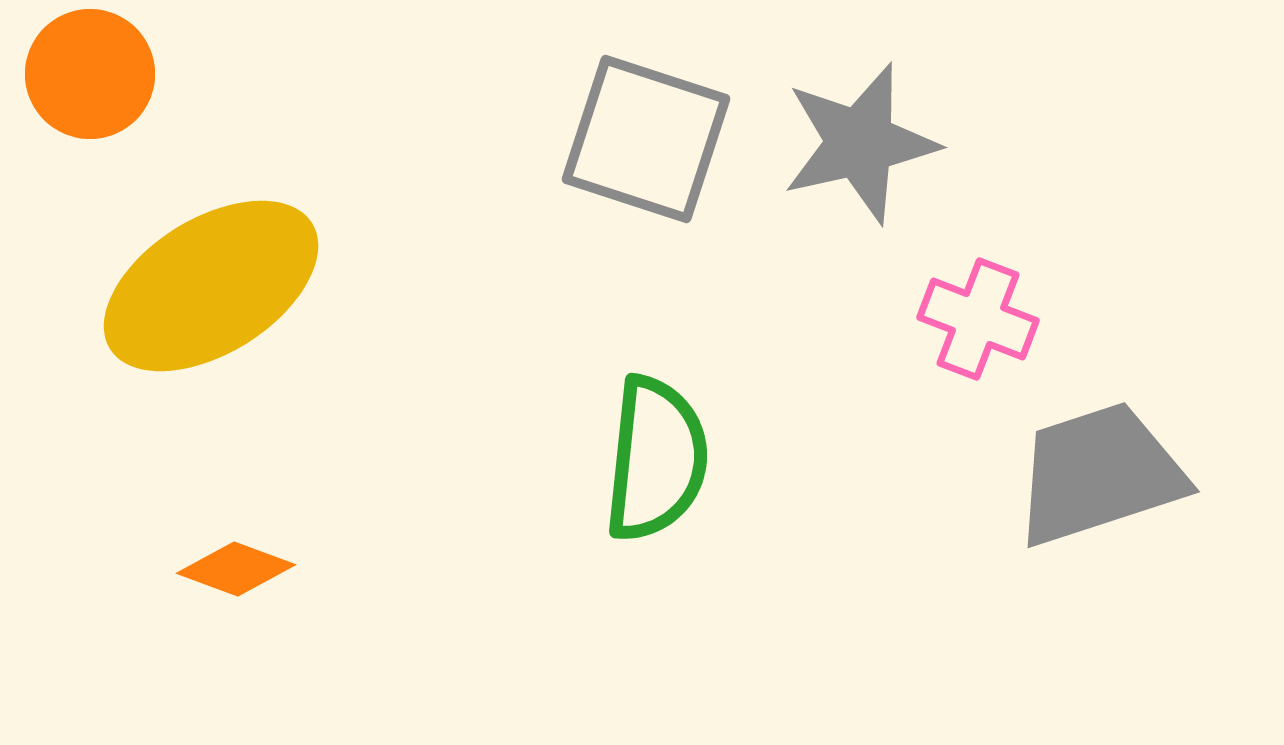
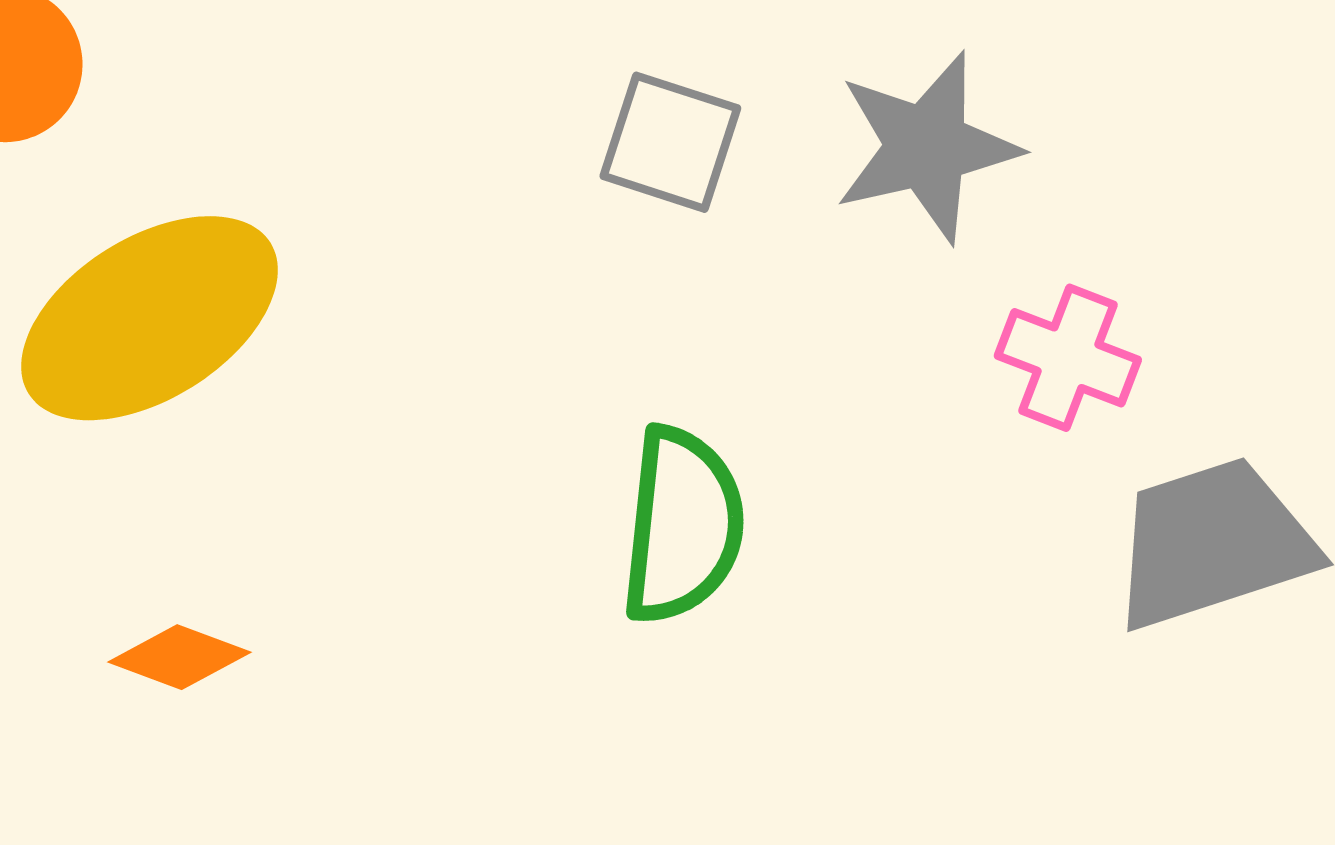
gray square: (646, 139) -> (670, 142), size x0.7

